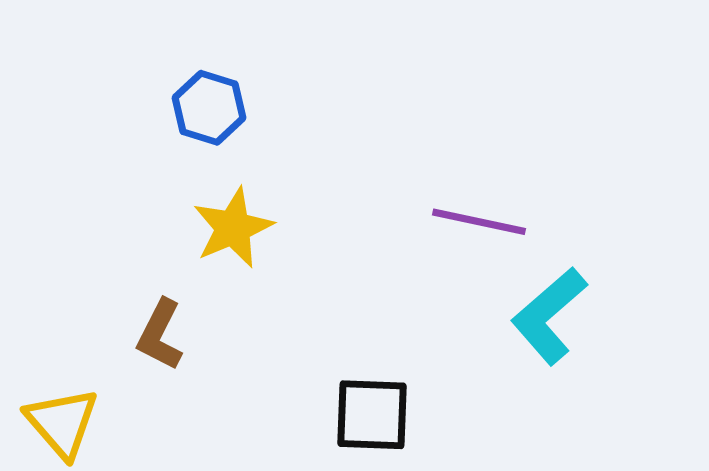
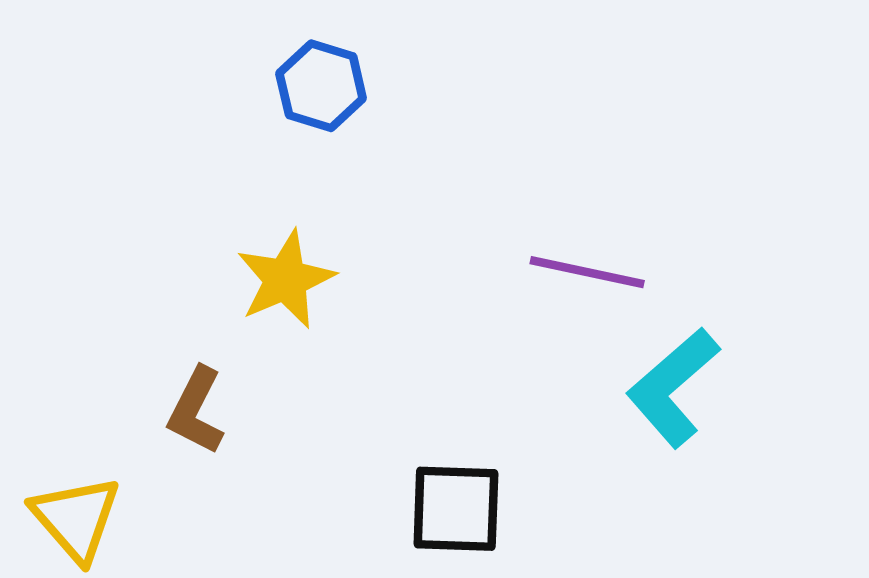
blue hexagon: (209, 108) -> (321, 86), moved

